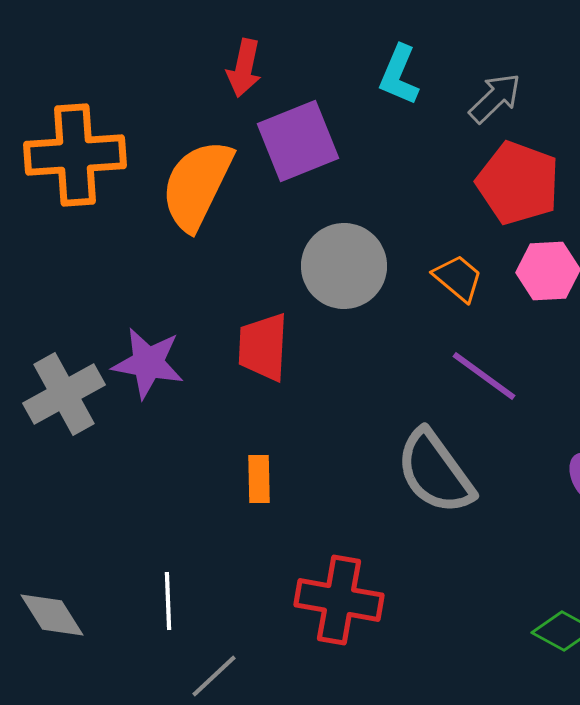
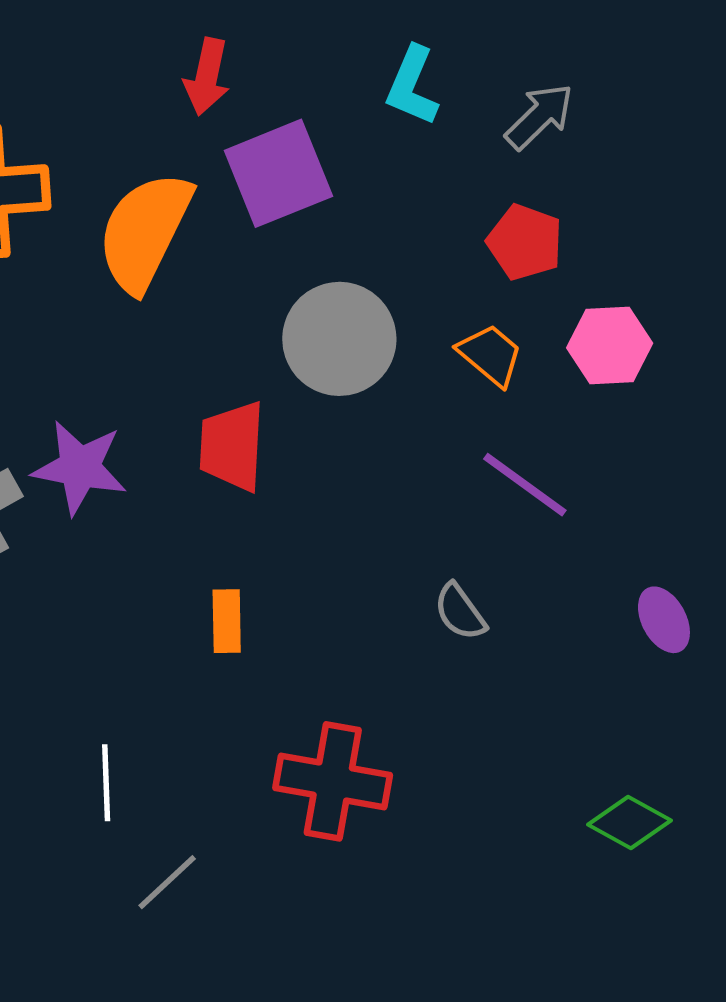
red pentagon: (518, 183) -> (525, 242), moved, size x0.7
gray semicircle: (435, 472) -> (460, 612), size x0.5

